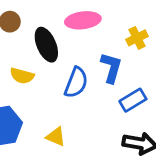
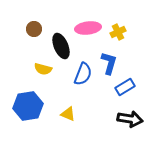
yellow cross: (137, 38) -> (118, 32), moved

